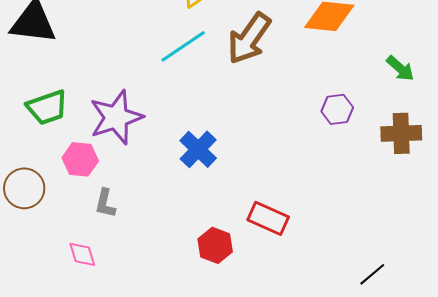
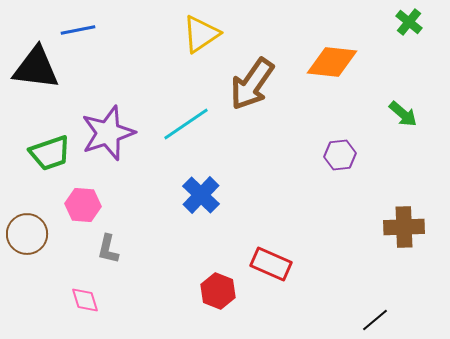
cyan line: (183, 46) -> (186, 124), moved
purple star: (116, 117) -> (108, 133), moved
brown cross: (401, 133) -> (404, 227), moved

